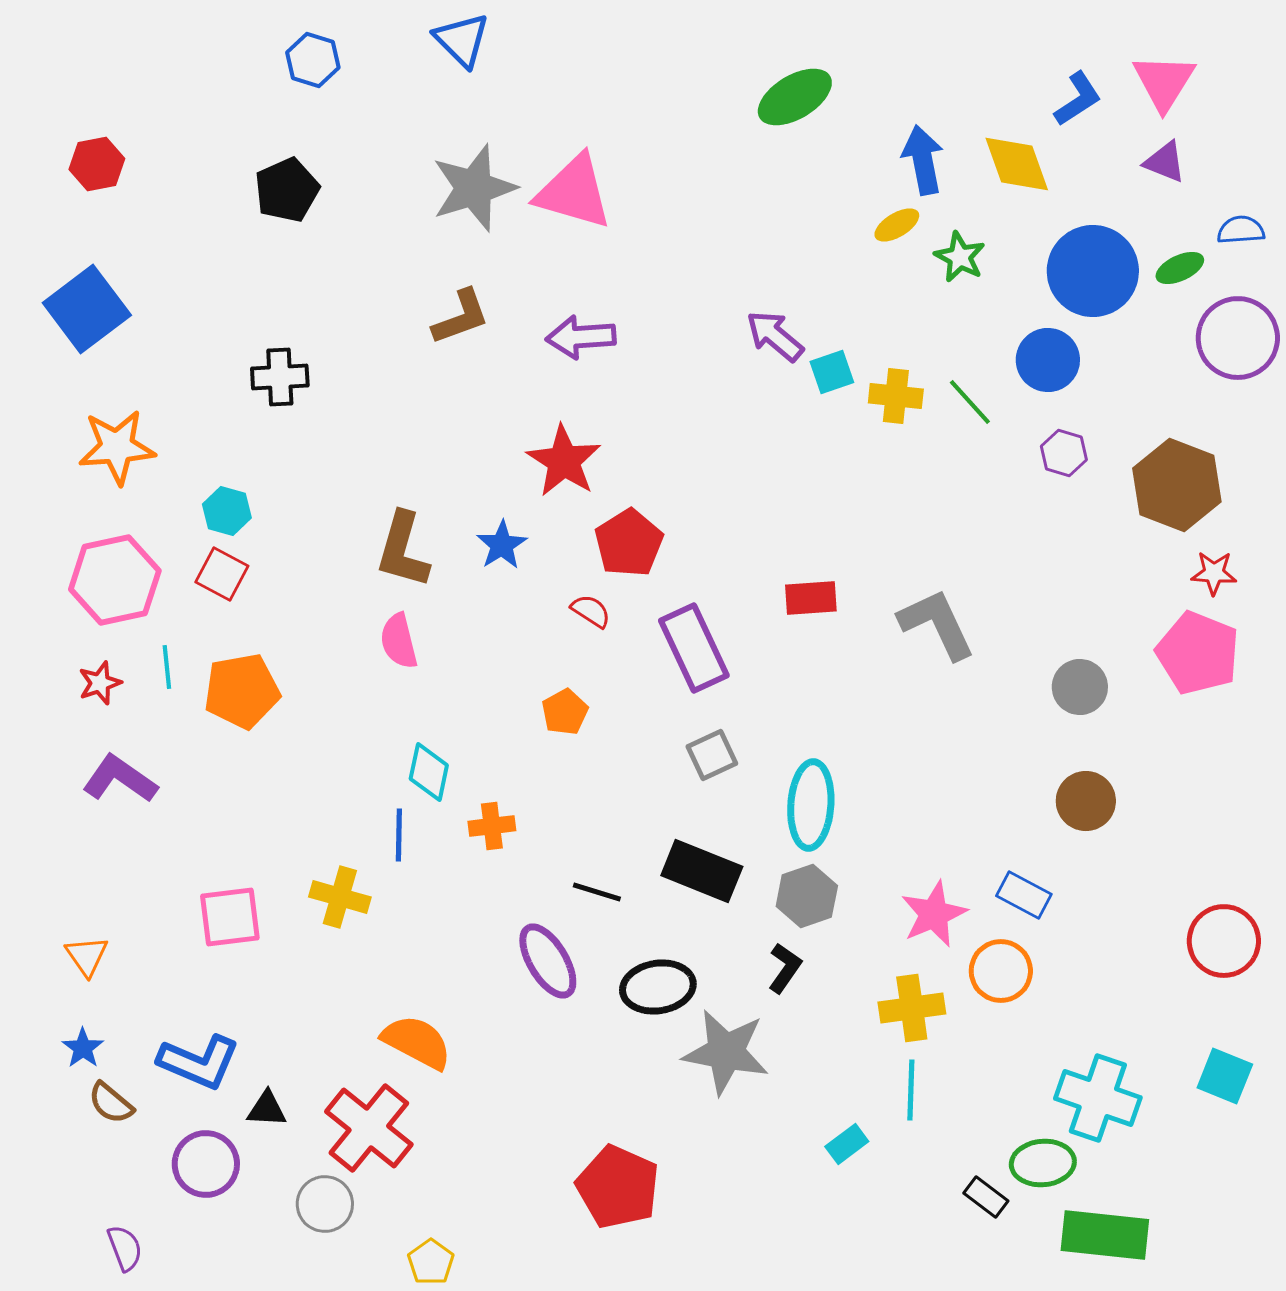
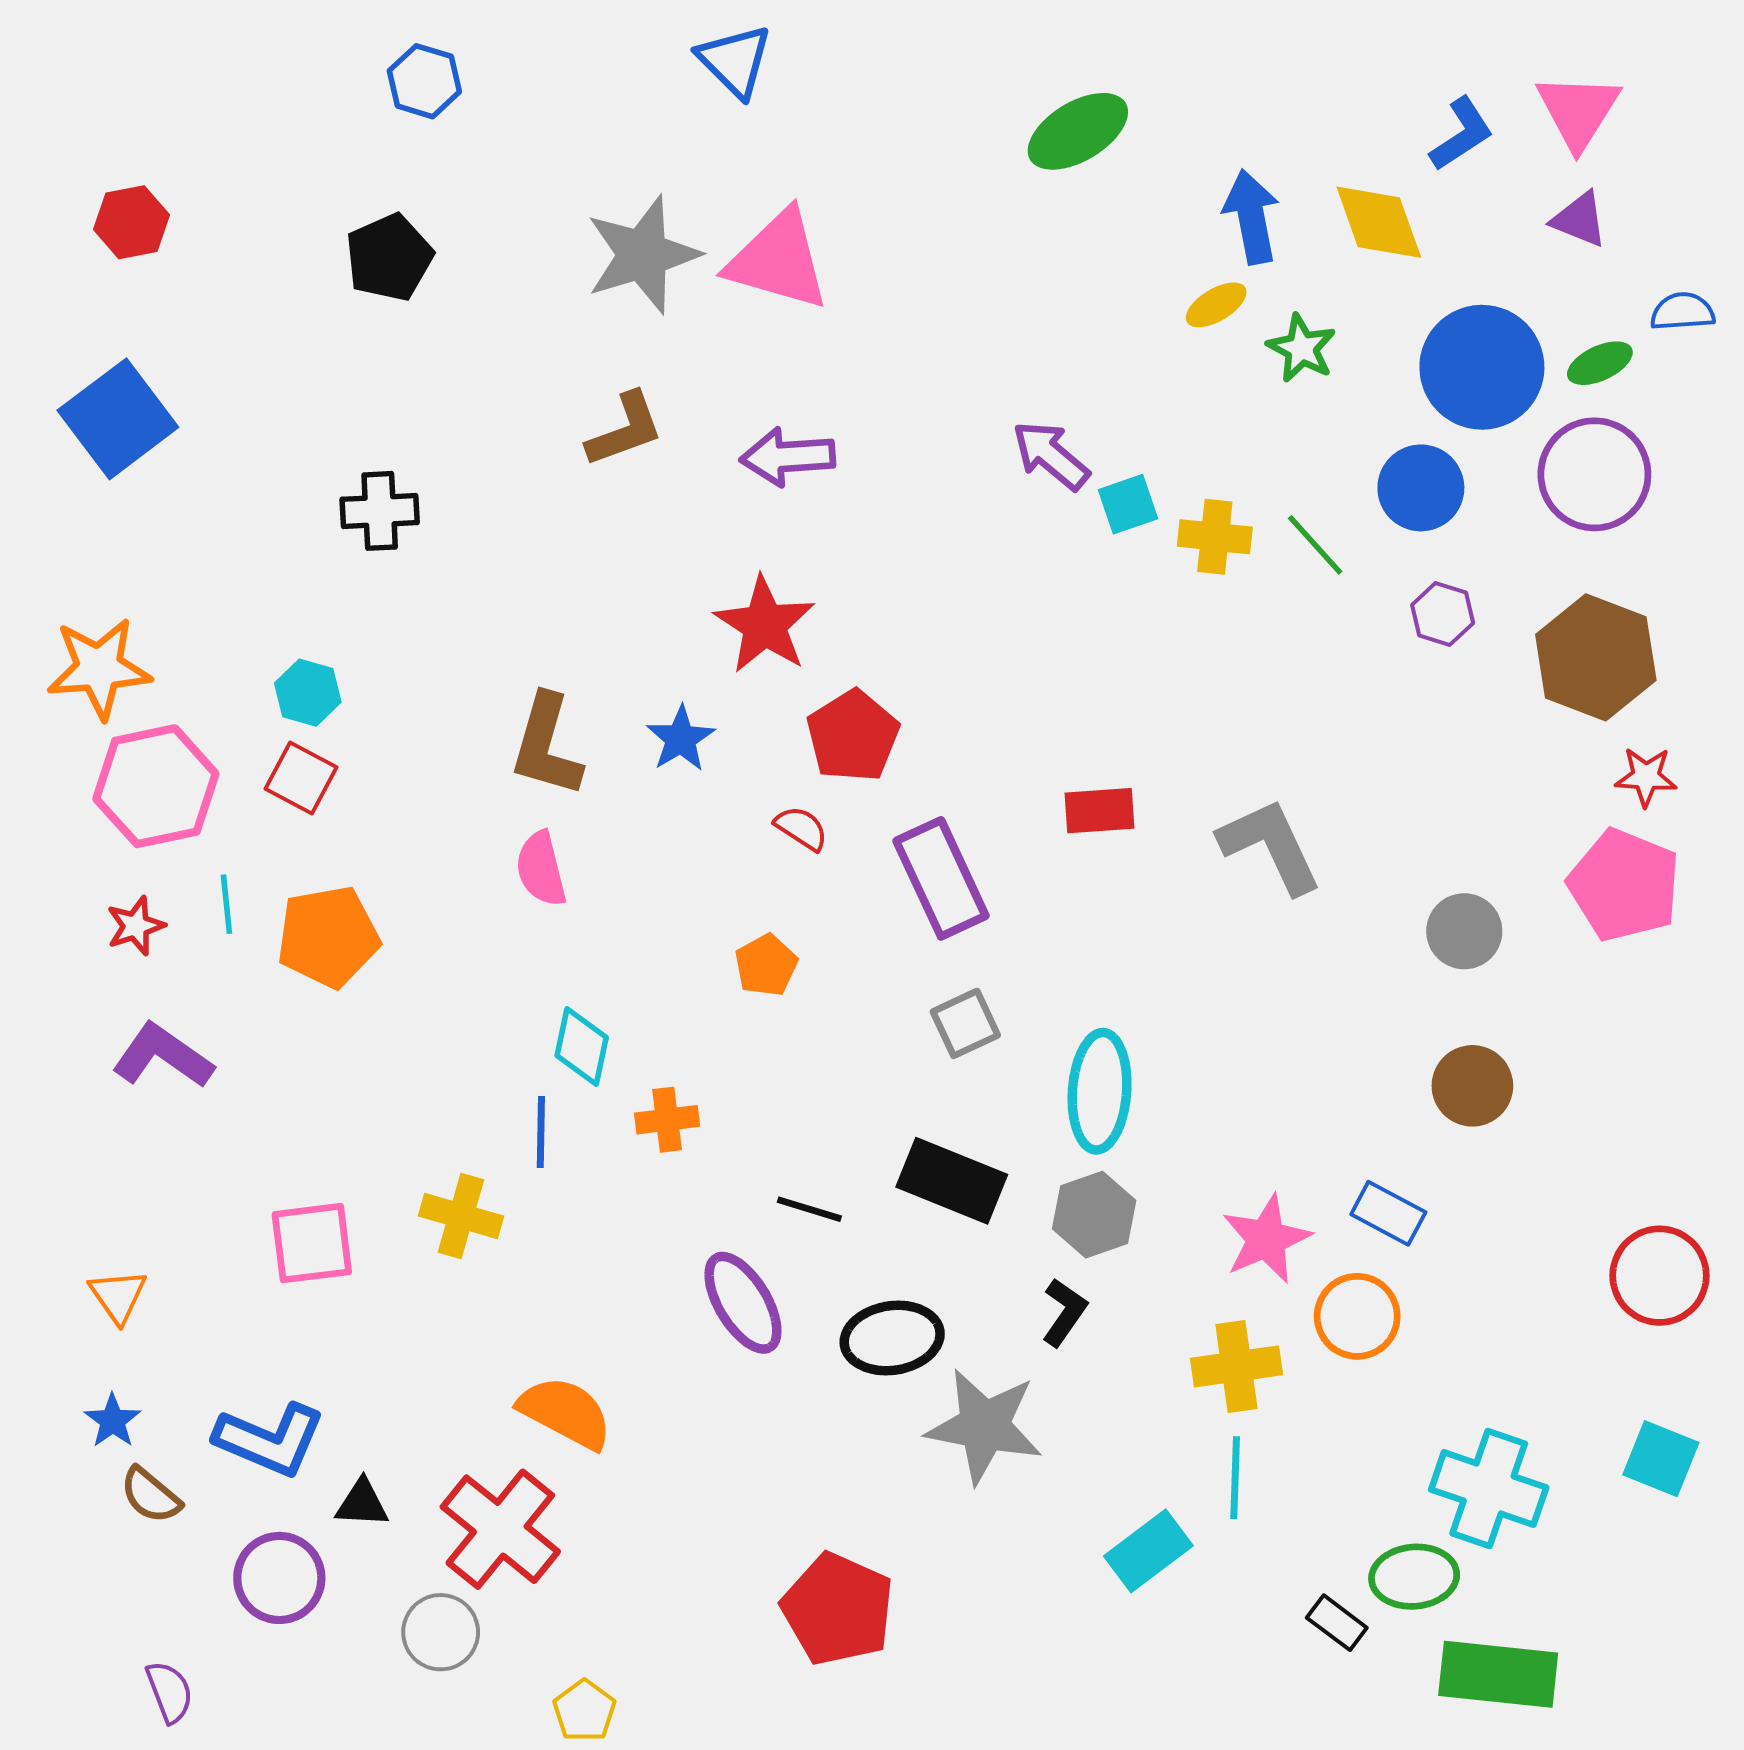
blue triangle: (462, 40) -> (735, 61), moved
purple circle: (1238, 338) -> (1594, 474), moved
orange star: (117, 447) -> (99, 668), moved
cyan rectangle: (847, 1144) -> (1148, 1551), size x1.5

